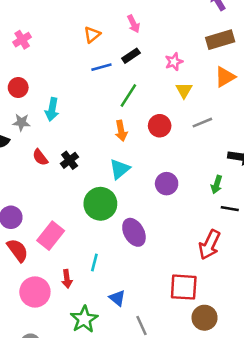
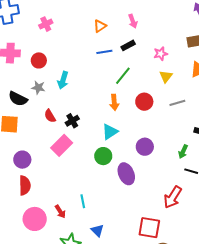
green circle: (100, 204) -> (103, 156), moved, size x0.7
purple ellipse: (134, 232) -> (126, 174), moved
pink rectangle: (51, 236) -> (62, 145), moved
red semicircle: (18, 250) -> (25, 185), turned 30
cyan line: (94, 262) -> (83, 201), turned -32
red arrow: (67, 279) -> (60, 212), turned -32

